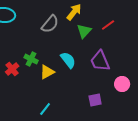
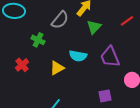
red line: (108, 25) -> (127, 21), moved
green cross: (31, 59) -> (38, 40), moved
cyan semicircle: (68, 60) -> (78, 56), turned 138

